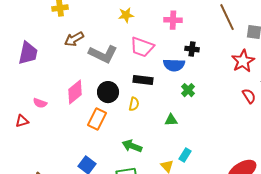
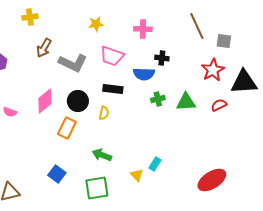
brown arrow: (74, 39) -> (44, 48), turned -30
green cross: (188, 90) -> (158, 99), turned 32
red semicircle: (249, 96) -> (219, 105), turned -84
green triangle: (171, 120) -> (186, 102), moved, size x1.5

